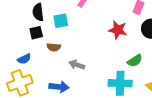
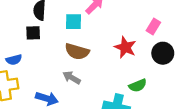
cyan square: (61, 21) -> (73, 22), moved
brown semicircle: (54, 47) -> (77, 51), moved, size x1.5

